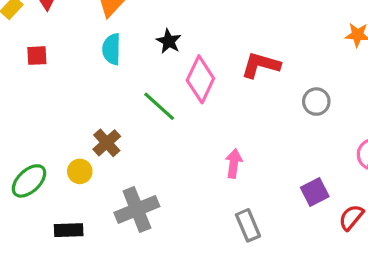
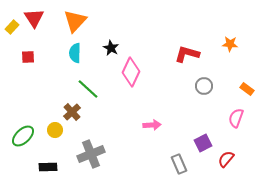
red L-shape: (261, 65) -> (187, 54), moved
green line: (159, 106) -> (88, 89), moved
pink arrow: (234, 163) -> (152, 125), turned 78
gray rectangle: (248, 225) -> (179, 164), moved

